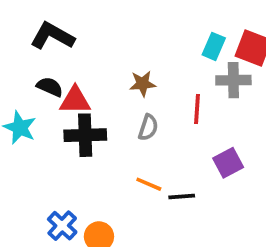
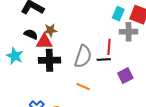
brown star: (143, 84) -> (50, 30), moved
gray semicircle: (148, 127) -> (83, 56), size x1.6
black line: (182, 196) -> (104, 59), moved

